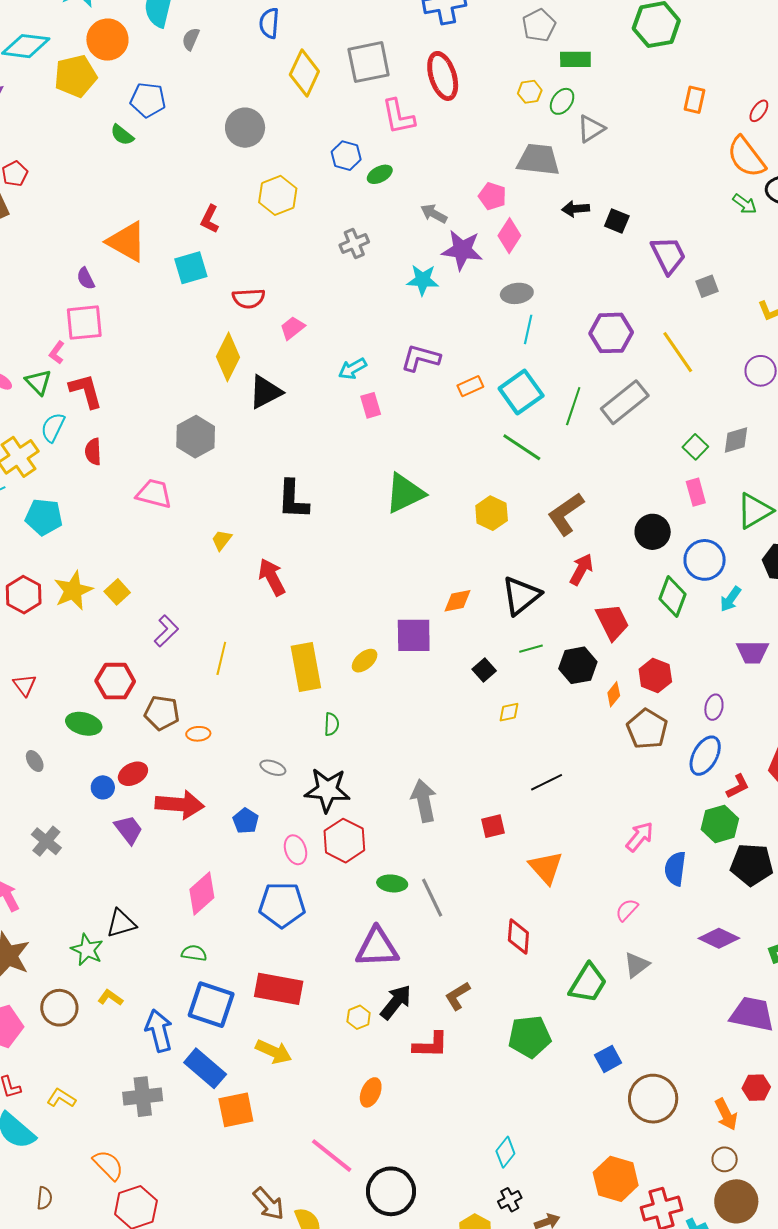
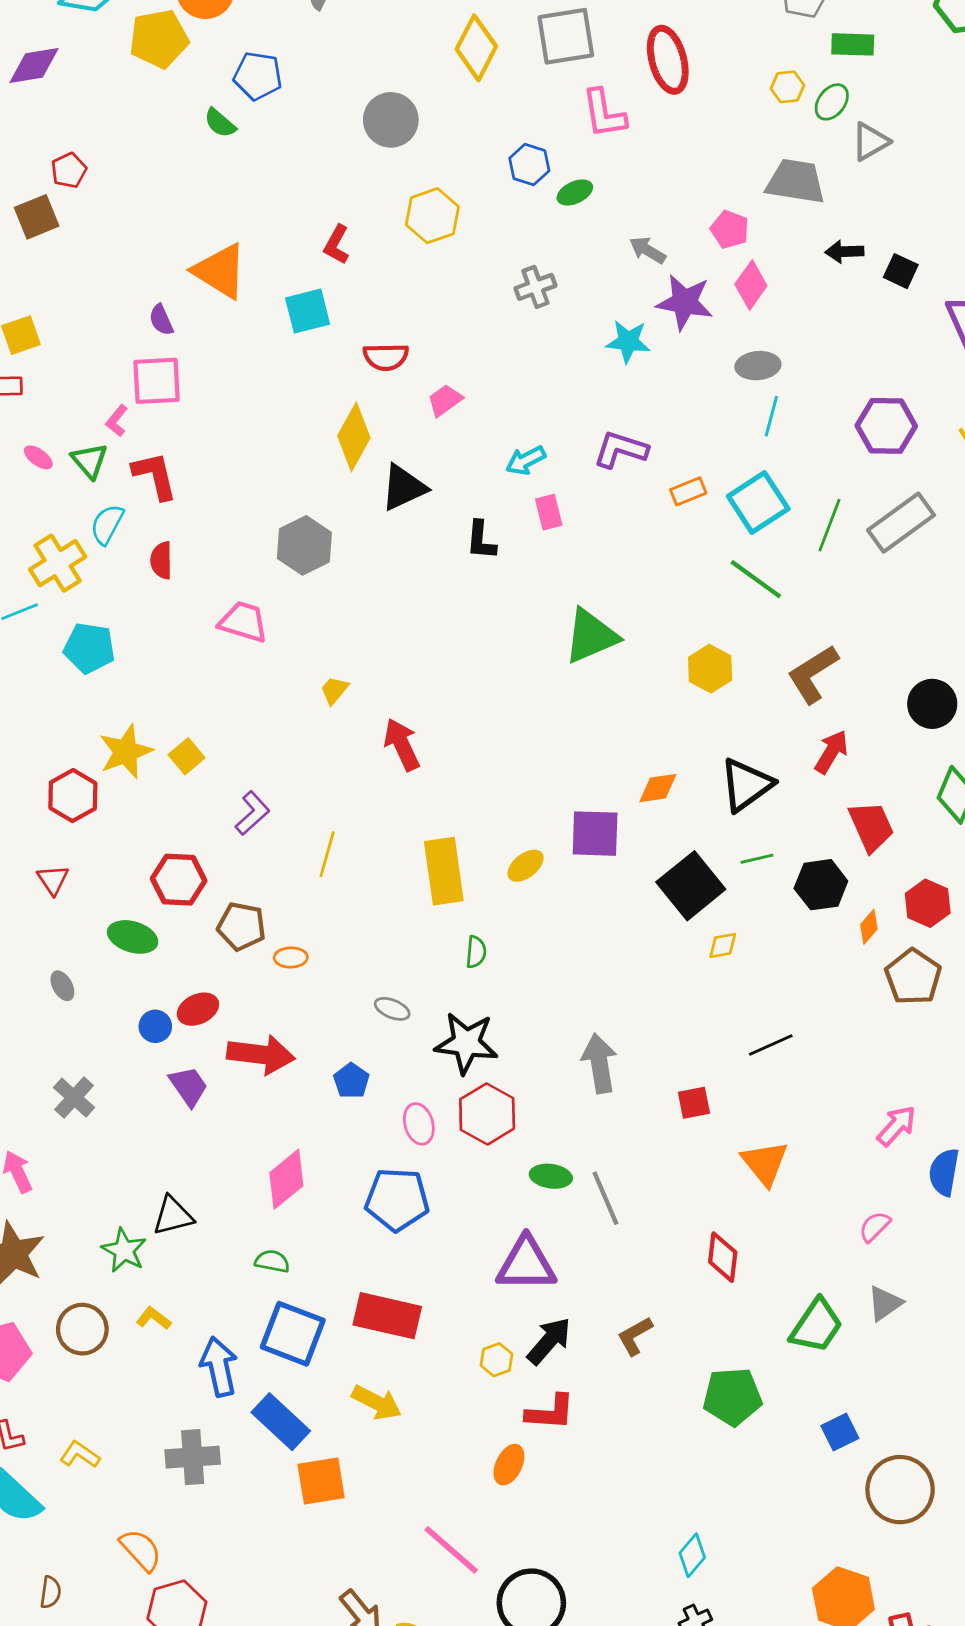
black L-shape: (293, 499) -> (481, 540), moved, size x0.7
red hexagon: (24, 595) -> (73, 796), moved
black square: (484, 670) -> (691, 886), size x2.0
red L-shape: (431, 1045) -> (550, 1412), moved

